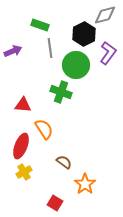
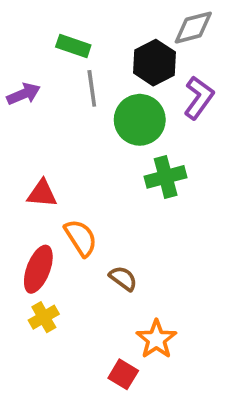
green cross: (61, 92) -> (166, 177), moved, turned -35
brown semicircle: (64, 162) -> (123, 278), moved
red square: (55, 203) -> (123, 374), moved

